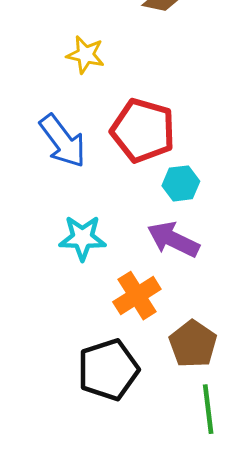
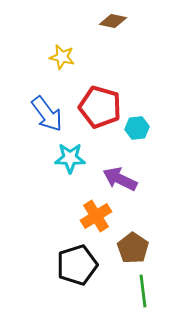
cyan hexagon: (181, 183) -> (137, 128), moved
cyan star: (82, 238) -> (70, 158), moved

